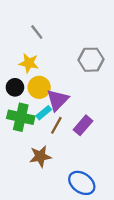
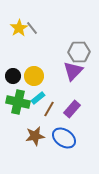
yellow star: (29, 63) -> (19, 28), moved, turned 30
purple triangle: (58, 100) -> (73, 71), moved
blue ellipse: (82, 183) -> (64, 138), moved

